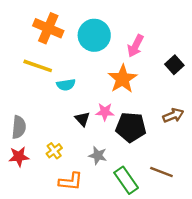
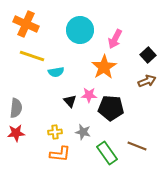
orange cross: (48, 28) -> (26, 24), moved
brown arrow: (173, 115) -> (147, 81), moved
yellow cross: (54, 151) -> (55, 132), moved, turned 32

